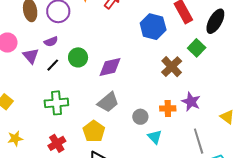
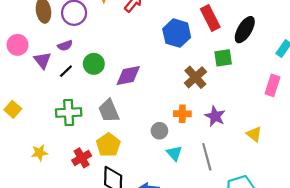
green square: (197, 48) -> (223, 58), turned 36
gray trapezoid: (108, 102) -> (109, 111), moved, turned 105
orange cross: (168, 108) -> (182, 114), moved
yellow star: (15, 139) -> (39, 153), moved
gray line: (199, 141) -> (207, 157), moved
red cross: (57, 143) -> (82, 158), moved

